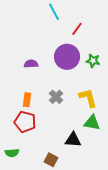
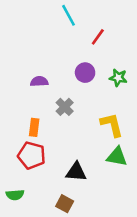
purple circle: (67, 57) -> (85, 73), size x0.6
gray cross: (56, 97) -> (65, 107), moved
black triangle: (73, 140) -> (76, 172), moved

